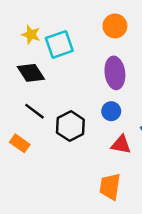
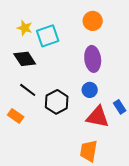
red triangle: (121, 145) -> (98, 117), size x1.4

